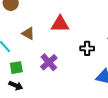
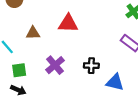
brown triangle: (28, 33) -> (33, 33), turned -32
black cross: (87, 48) -> (91, 66), moved

